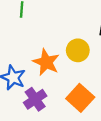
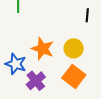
yellow circle: (78, 50) -> (74, 48), moved

